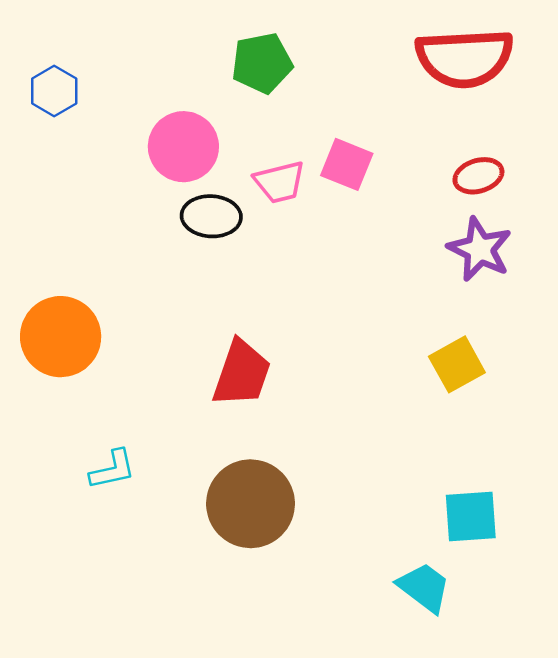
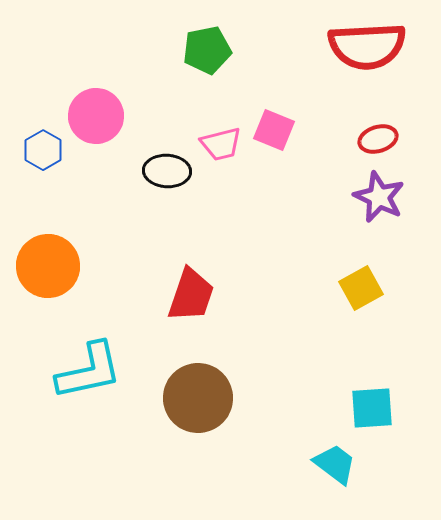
blue hexagon: (54, 91) -> (43, 150), moved
pink circle: (183, 147) -> (96, 116), moved
cyan L-shape: (112, 470) -> (89, 371), size x1.8

